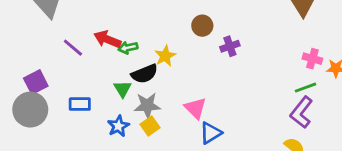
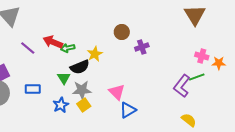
purple L-shape: (301, 112) -> (182, 86), moved

